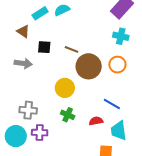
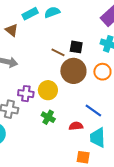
black square: (44, 47) -> (76, 47), moved
purple cross: (40, 133) -> (26, 94), moved

